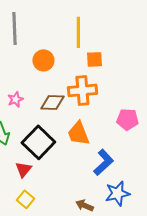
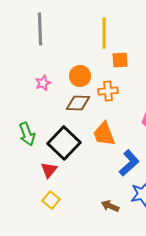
orange circle: (43, 60) -> (80, 76), moved
orange cross: (82, 90) -> (108, 91), size x0.7
pink star: (15, 99) -> (43, 83), moved

